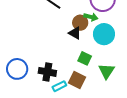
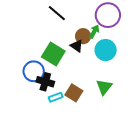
green arrow: (91, 17) -> (94, 32), turned -80
green square: (85, 58) -> (53, 54), moved, size x1.6
blue circle: (17, 69) -> (34, 71), moved

